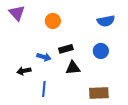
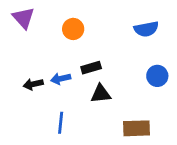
blue circle: (101, 51) -> (157, 76), moved
blue arrow: (44, 57) -> (61, 79), turned 152
black arrow: (24, 71) -> (33, 84), moved

